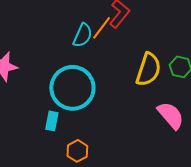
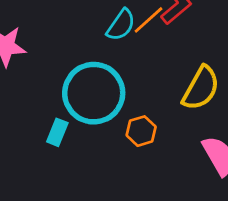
orange hexagon: (77, 151) -> (141, 131), moved

